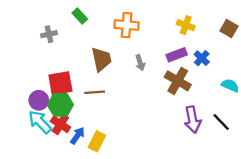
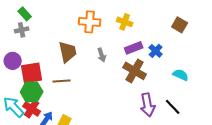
green rectangle: (80, 16) -> (25, 14), moved
yellow cross: (186, 25) -> (125, 22), moved
purple circle: (39, 100) -> (13, 61), moved

